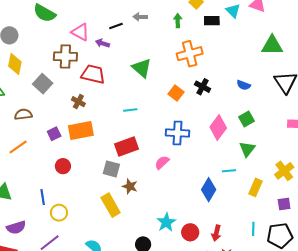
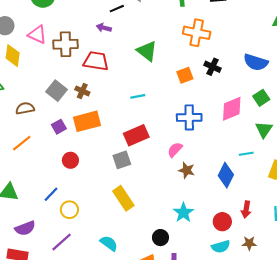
pink triangle: (80, 32) -> (37, 35), moved
orange cross: (190, 54) -> (197, 33), turned 30
gray square: (43, 84) -> (57, 91), moved
blue semicircle: (244, 85) -> (256, 62), size x1.6
orange square: (176, 93) -> (185, 75), turned 35
pink diamond: (218, 127) -> (232, 109), turned 35
gray square: (111, 169) -> (122, 160), turned -30
brown star: (130, 186) -> (187, 170), moved
blue line: (43, 197) -> (51, 194), turned 56
red circle: (190, 232) -> (222, 222), moved
red arrow: (216, 233) -> (246, 209), moved

